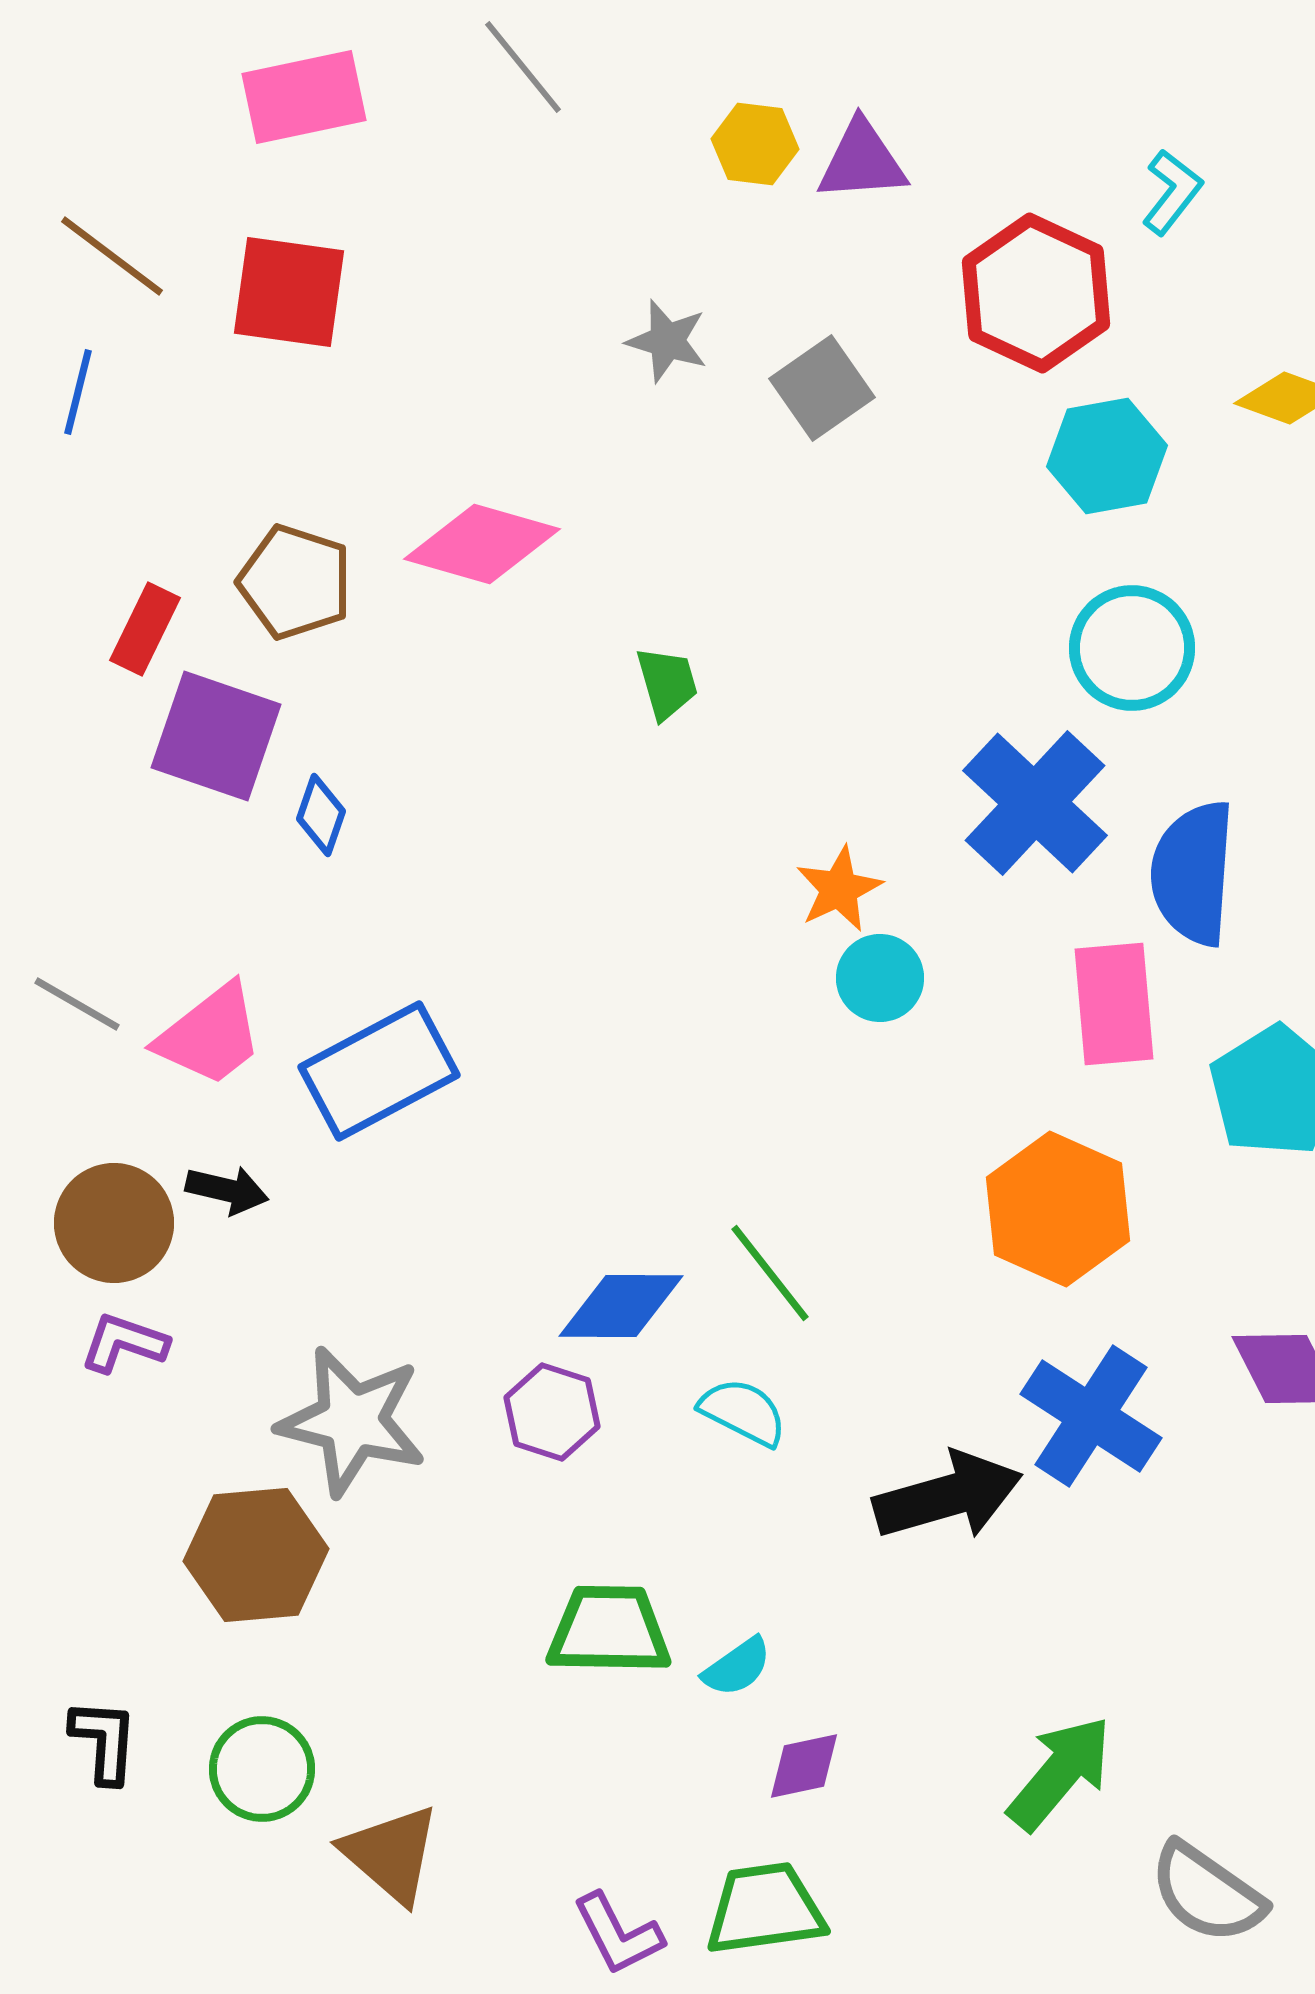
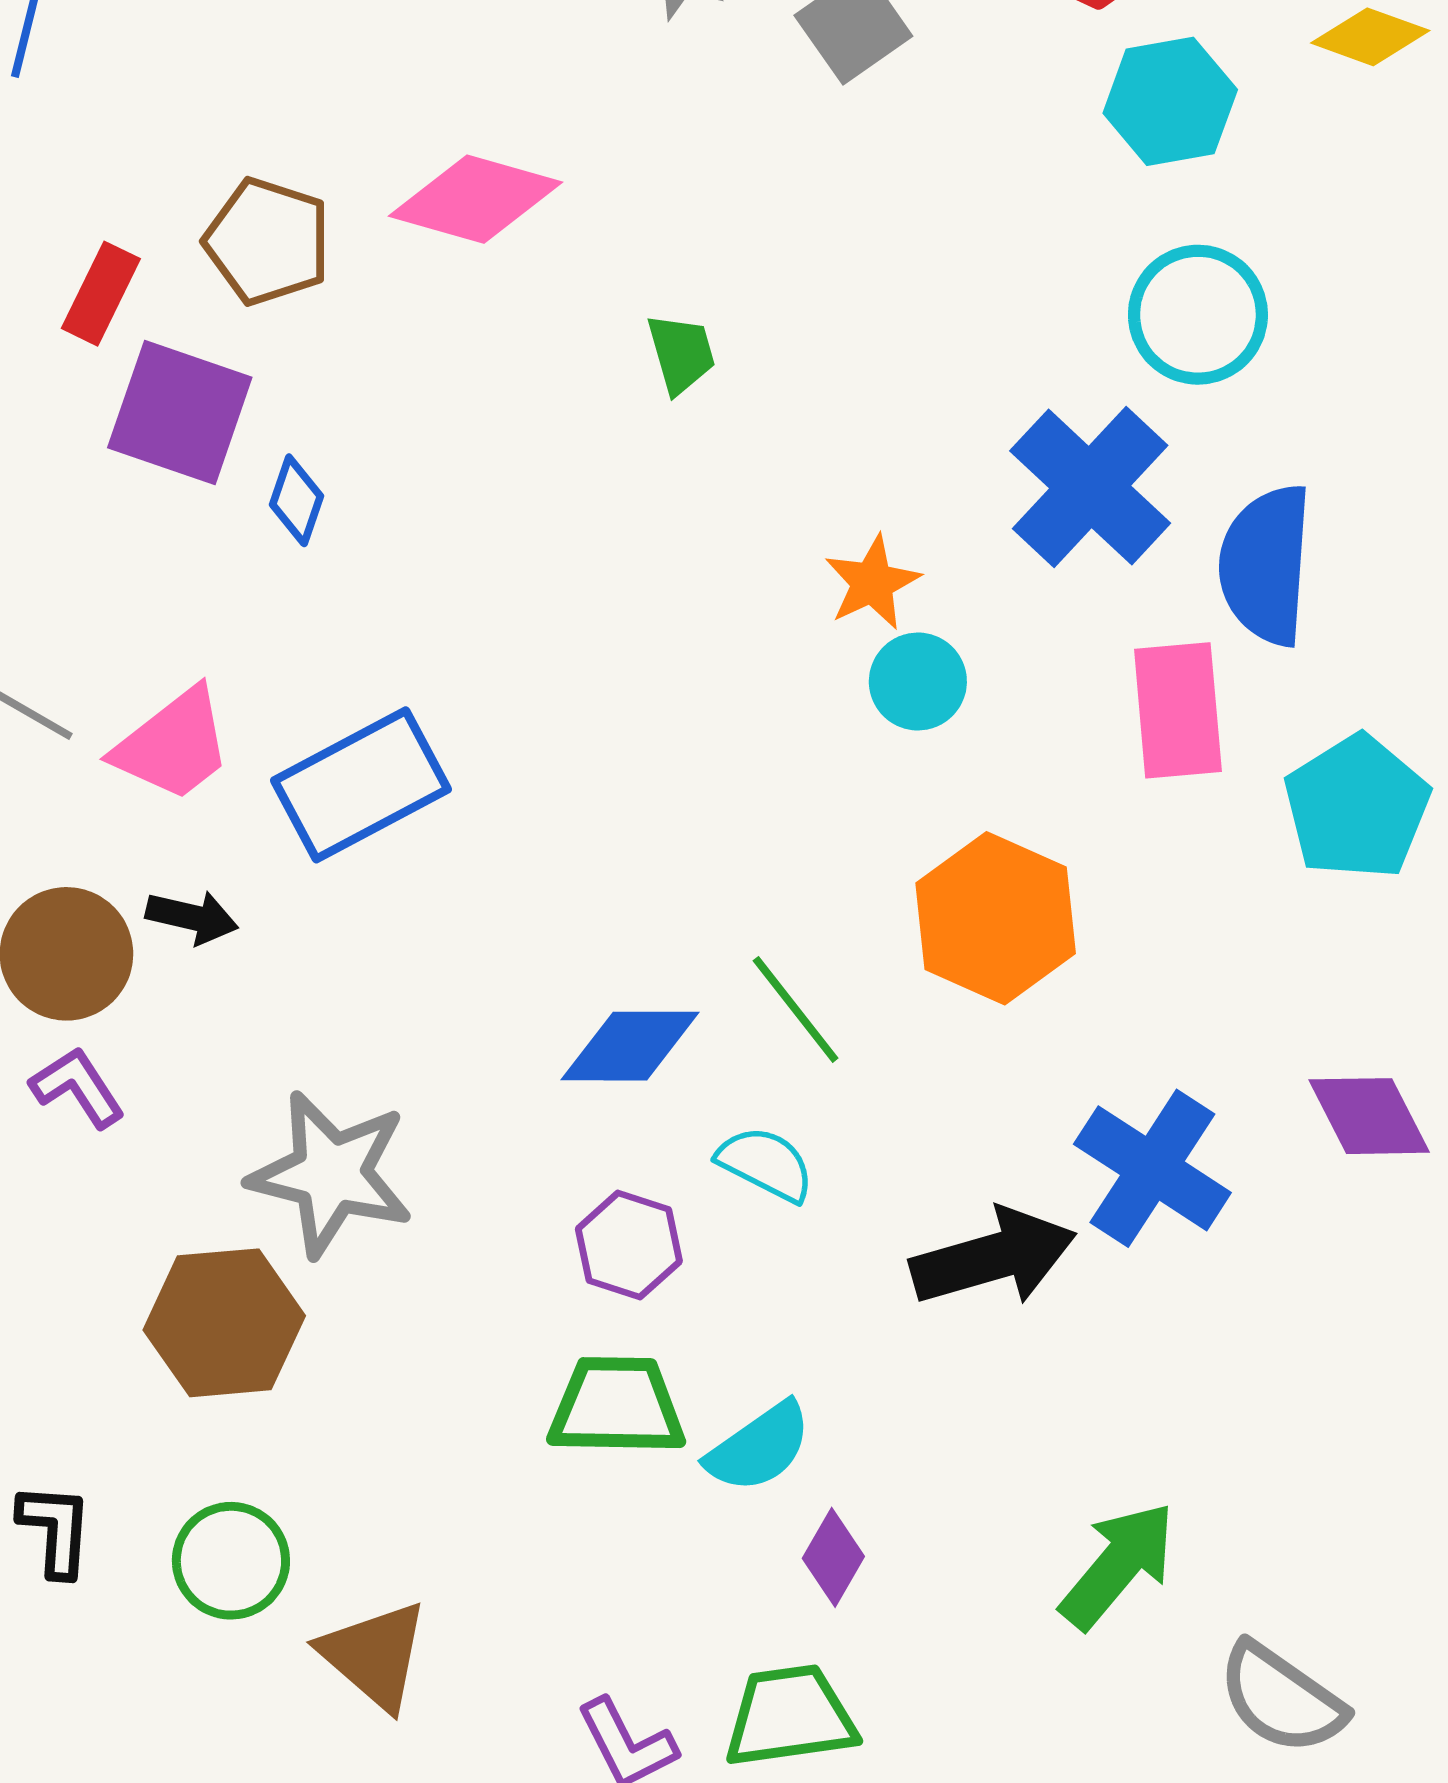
orange hexagon: (1058, 1209) -> (996, 918), moved
purple L-shape: (124, 1343) -> (78, 1087), turned 38
purple hexagon: (552, 1412) -> (629, 1245), moved
cyan semicircle: (737, 1667) -> (759, 1447), size x1.4
purple diamond: (804, 1766) -> (833, 1557), turned -48

